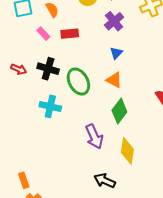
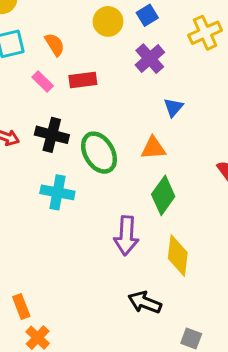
blue triangle: (116, 53) -> (173, 107), moved
orange triangle: (114, 80) -> (153, 148), turned -30
purple arrow: (94, 137) -> (126, 236), turned 30

